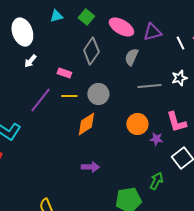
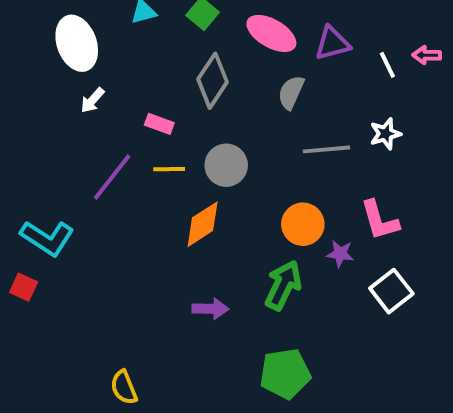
green arrow: (156, 181) -> (283, 285), moved, size x1.4

